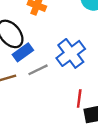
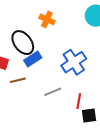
gray line: (38, 70) -> (53, 92), moved

